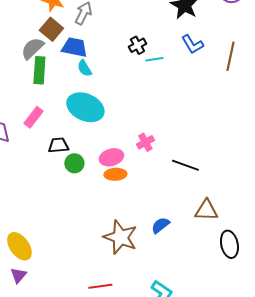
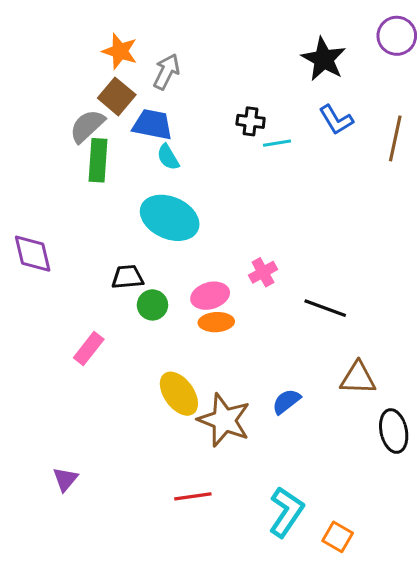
black cross: (137, 45) -> (251, 121), turned 36
pink rectangle: (33, 117) -> (89, 349), moved
yellow ellipse: (19, 246) -> (179, 394), moved

